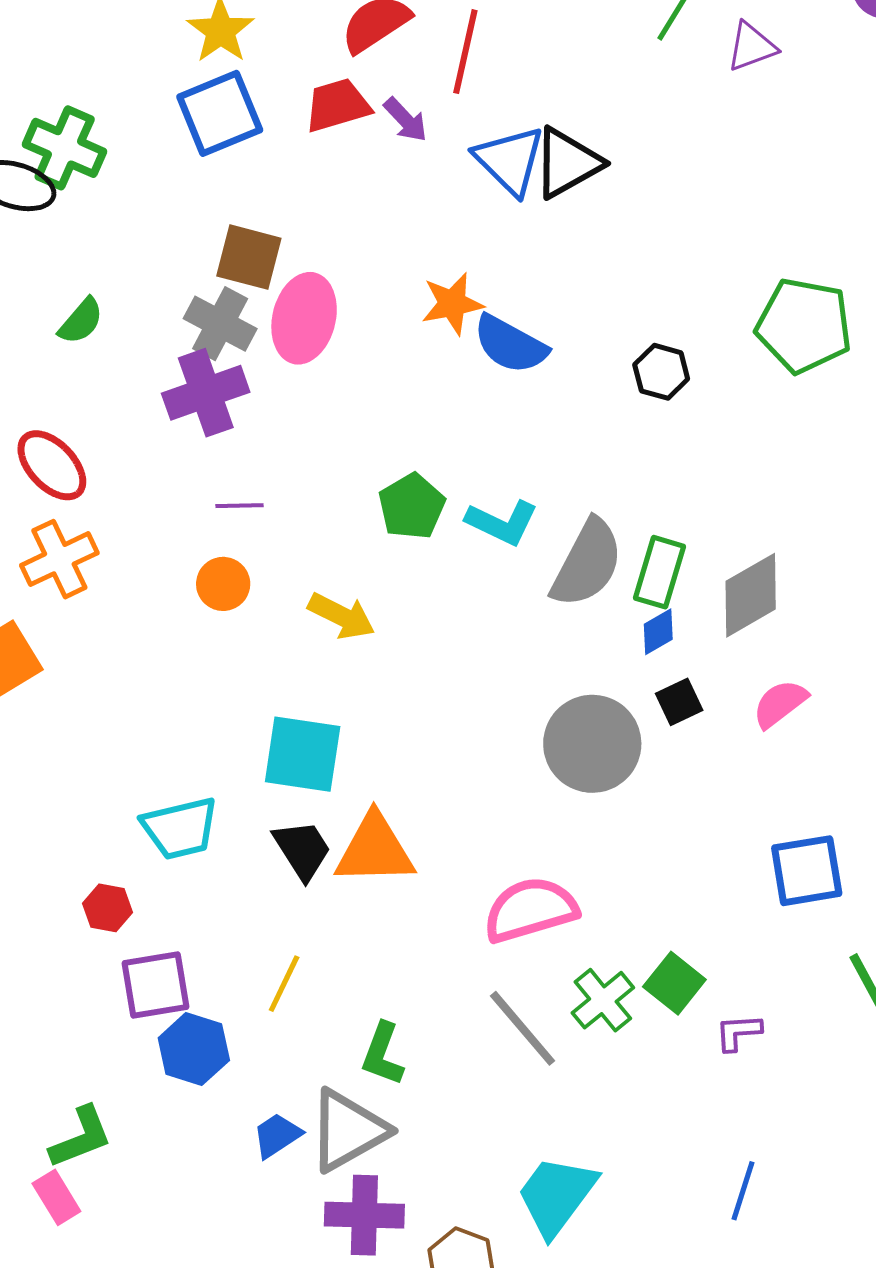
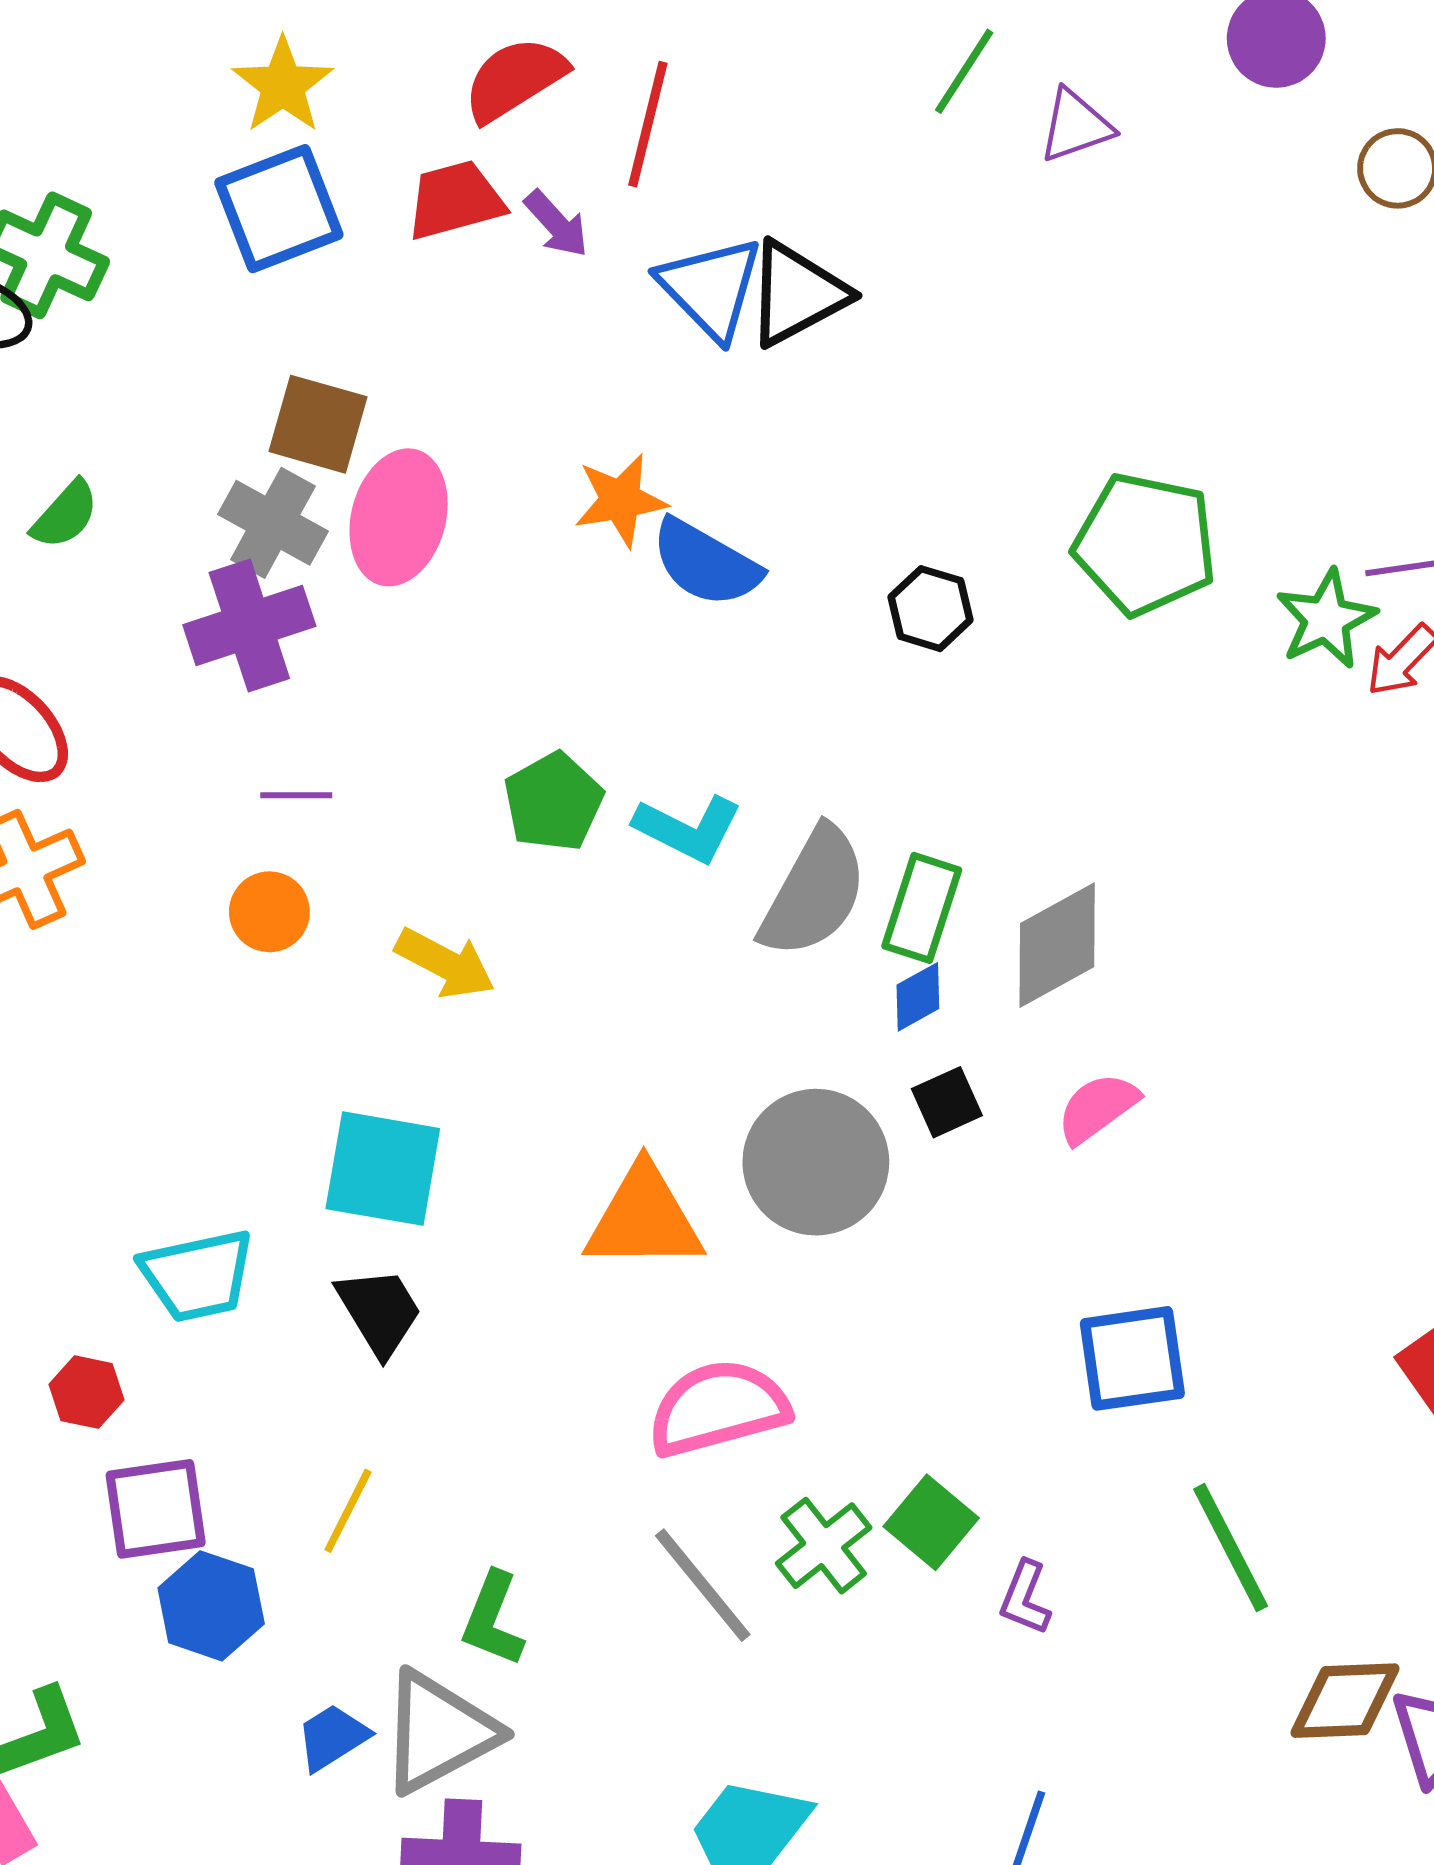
orange triangle: (375, 850) -> (644, 1218), moved
purple L-shape: (738, 1032) -> (1025, 1598), turned -66

